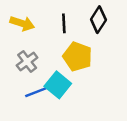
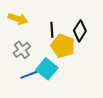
black diamond: (98, 20) -> (80, 31), moved
black line: (64, 23) -> (52, 30), moved

